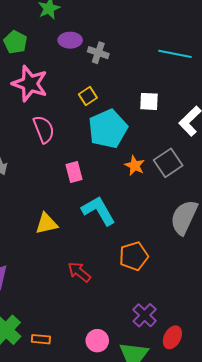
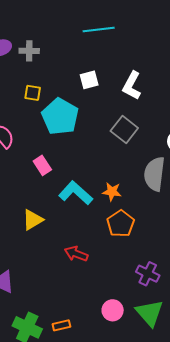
yellow square: (88, 96) -> (33, 93), turned -30
orange star: (135, 166) -> (112, 192), moved

